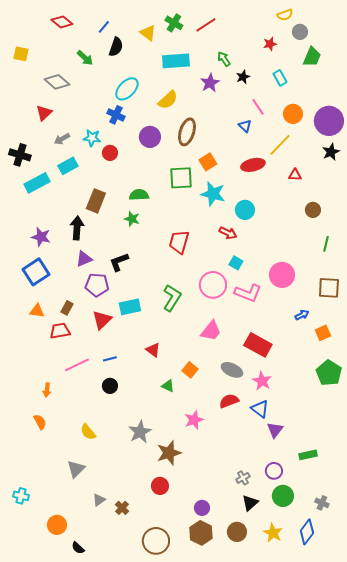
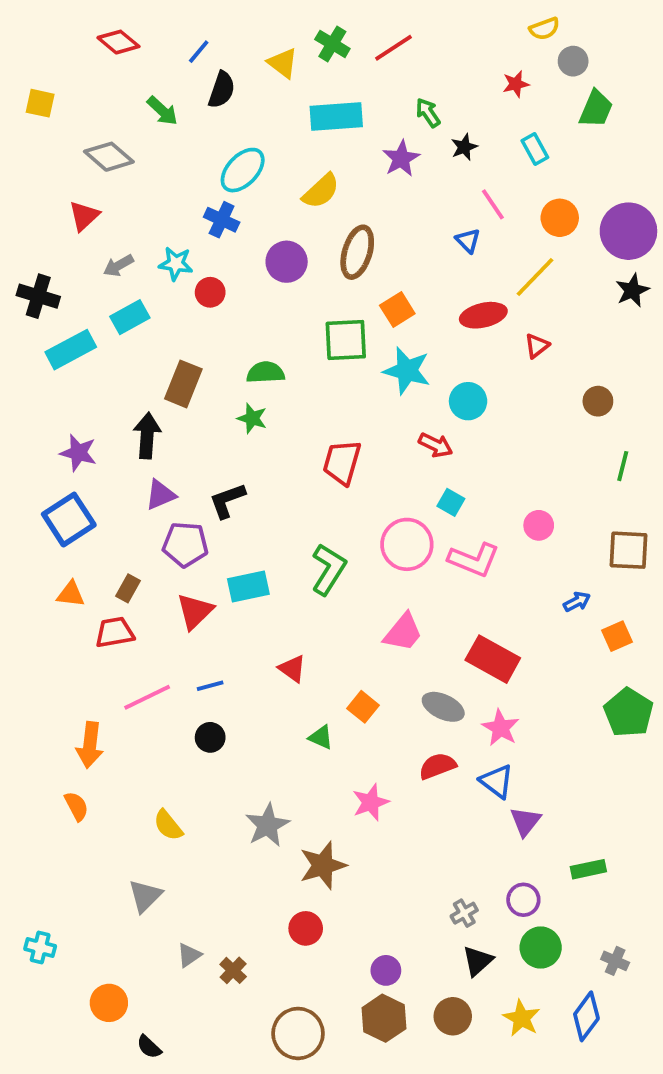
red triangle: (295, 175) -> (537, 346), moved, turned -40
pink circle: (282, 275) -> (539, 525), size x0.6
orange arrow: (47, 390) -> (90, 745), size x1.6

